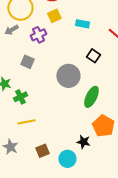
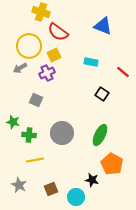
yellow square: (54, 16) -> (54, 55), moved
gray circle: (68, 76) -> (62, 133), moved
green cross: (20, 97) -> (29, 135), turned 32

